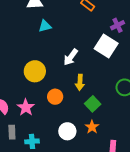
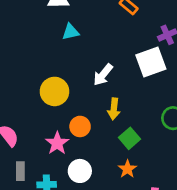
white square: (106, 46) -> (151, 62), turned 35
pink star: (26, 107) -> (57, 143), moved
white circle: (67, 131) -> (80, 171), moved

